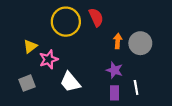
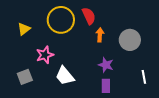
orange arrow: (118, 41) -> (100, 35), moved
yellow triangle: (30, 46) -> (24, 29), moved
white line: (136, 87) -> (144, 77), moved

